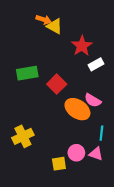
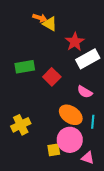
white rectangle: (96, 64) -> (88, 59), size x1.6
orange ellipse: (77, 109) -> (71, 115), moved
pink circle: (76, 153) -> (70, 140), size x1.6
pink triangle: (96, 154) -> (88, 158), moved

